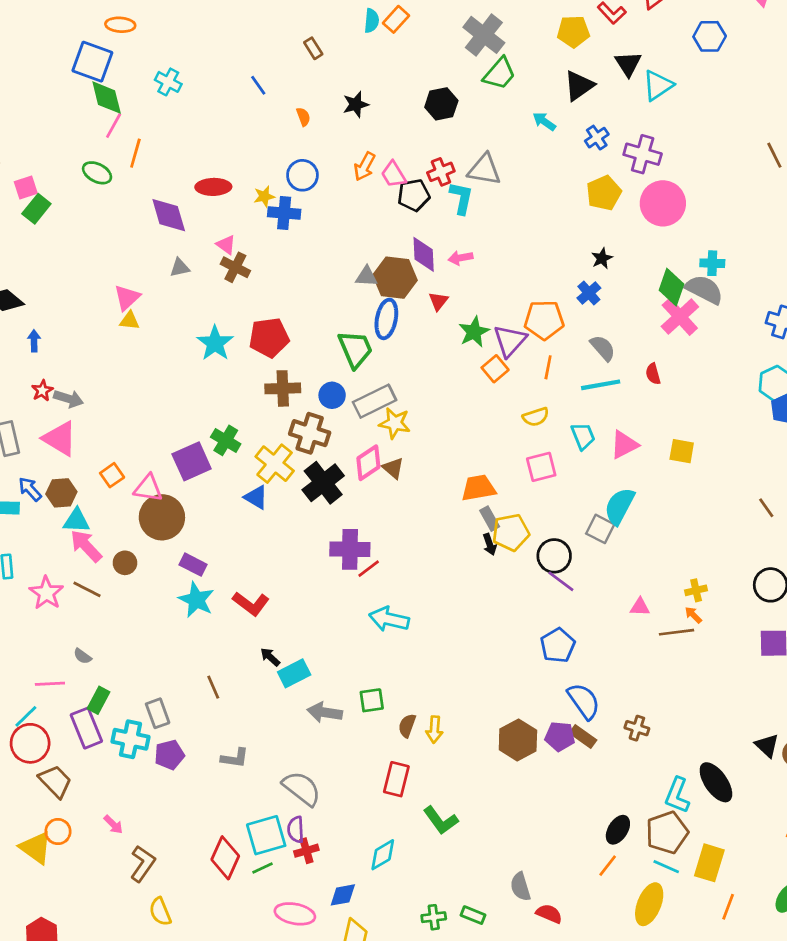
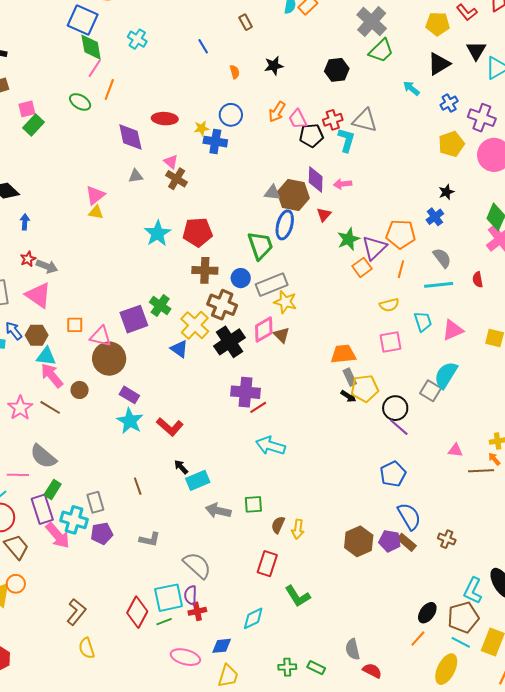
orange square: (112, 475) -> (75, 325), turned 30
black arrow: (490, 544) -> (348, 396), turned -42
gray semicircle: (82, 656) -> (43, 456), size x2.0
pink arrow: (113, 824) -> (58, 536), moved, size x1.8

